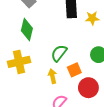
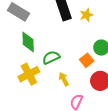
green semicircle: (59, 53) -> (51, 57), moved, turned 42
orange square: (74, 70) -> (87, 60), moved

